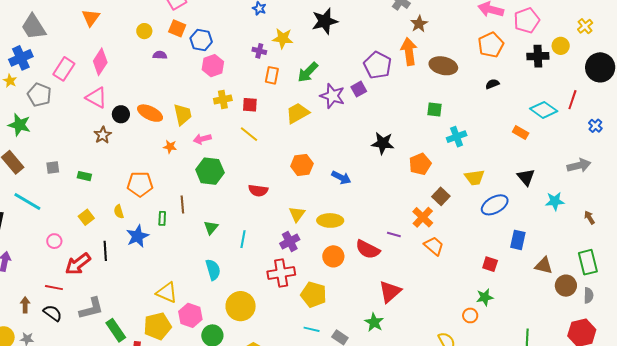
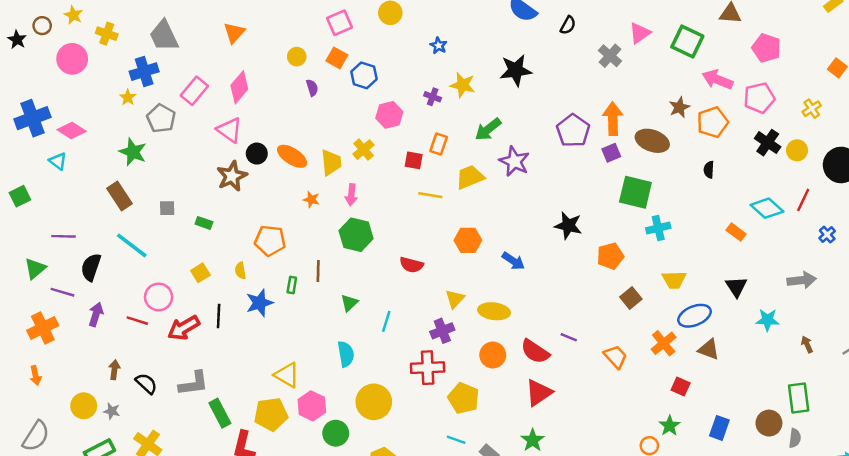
brown star: (419, 24) -> (679, 107), moved
yellow cross: (585, 26) -> (812, 109), moved
yellow circle: (561, 46) -> (797, 150), moved
purple semicircle: (160, 55) -> (312, 88), turned 64
black cross: (538, 56) -> (768, 143), turned 30
pink hexagon: (213, 66) -> (389, 115), moved
orange rectangle: (272, 75) -> (439, 144), moved
black semicircle: (492, 84) -> (709, 170), turned -72
purple square: (359, 89) -> (611, 153), moved
yellow cross: (223, 100) -> (364, 150), moved, turned -36
green square: (434, 109) -> (635, 192), size x1.8
yellow line: (249, 134) -> (430, 195), moved, turned -36
brown star: (103, 135) -> (232, 176), size x1.4
pink arrow: (202, 139) -> (351, 195), turned -78
orange cross: (423, 217) -> (664, 343), moved
blue rectangle: (518, 240) -> (719, 428), moved
pink circle: (54, 241) -> (159, 297), size x1.5
brown triangle: (544, 265) -> (709, 349), moved
red line: (54, 288) -> (137, 321), moved
red triangle: (390, 292) -> (539, 393), moved
green star: (485, 297) -> (669, 426), turned -30

